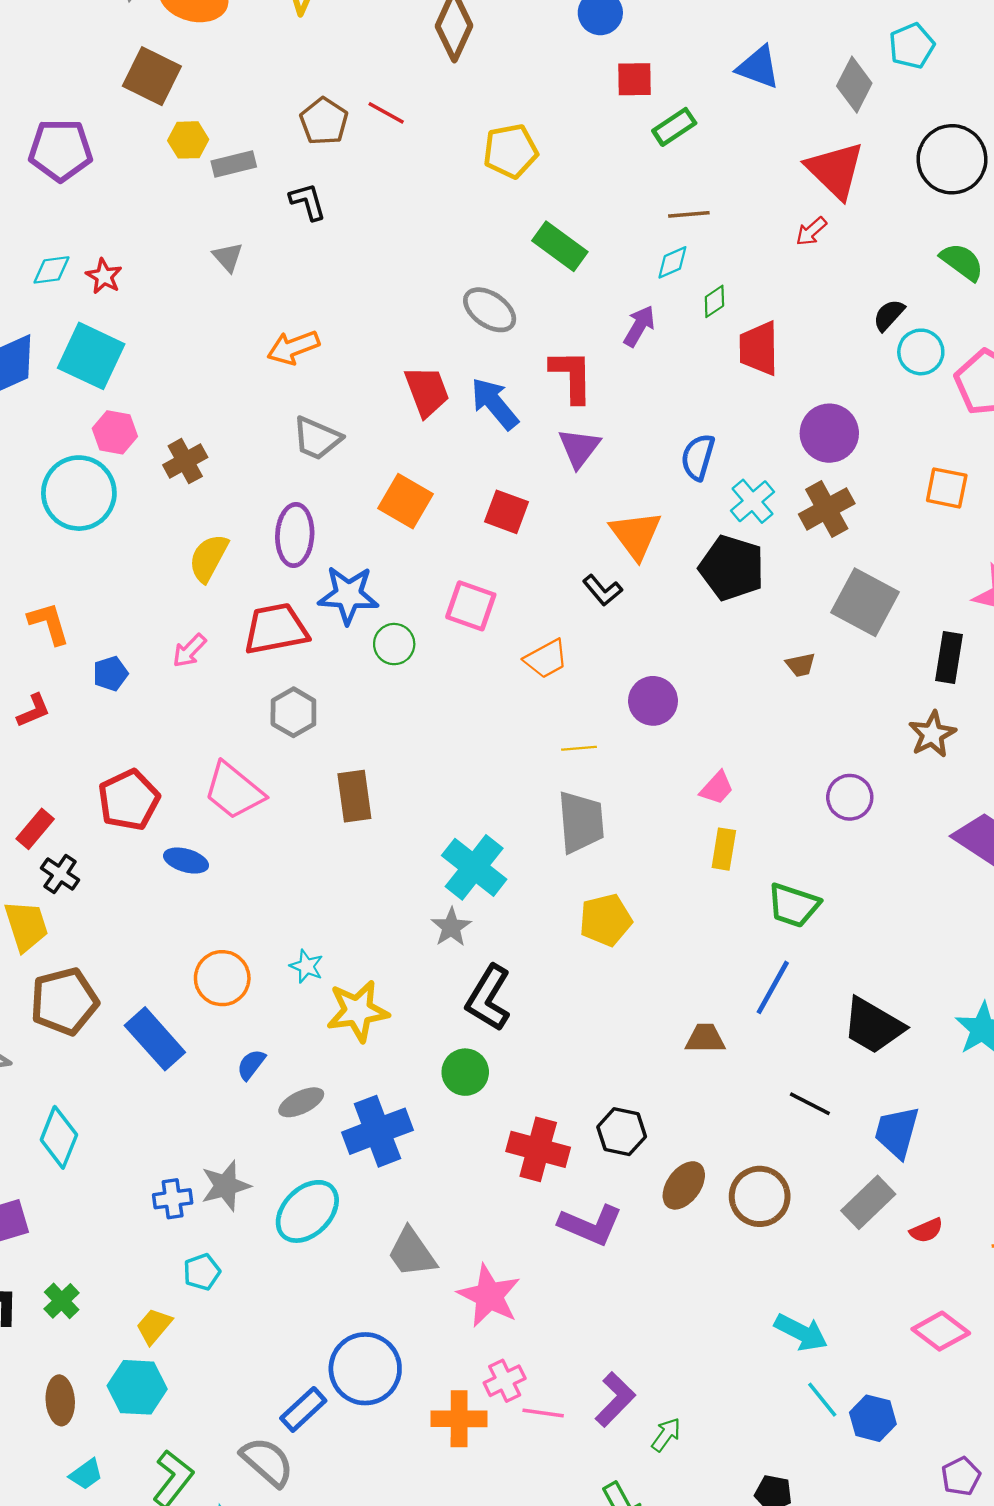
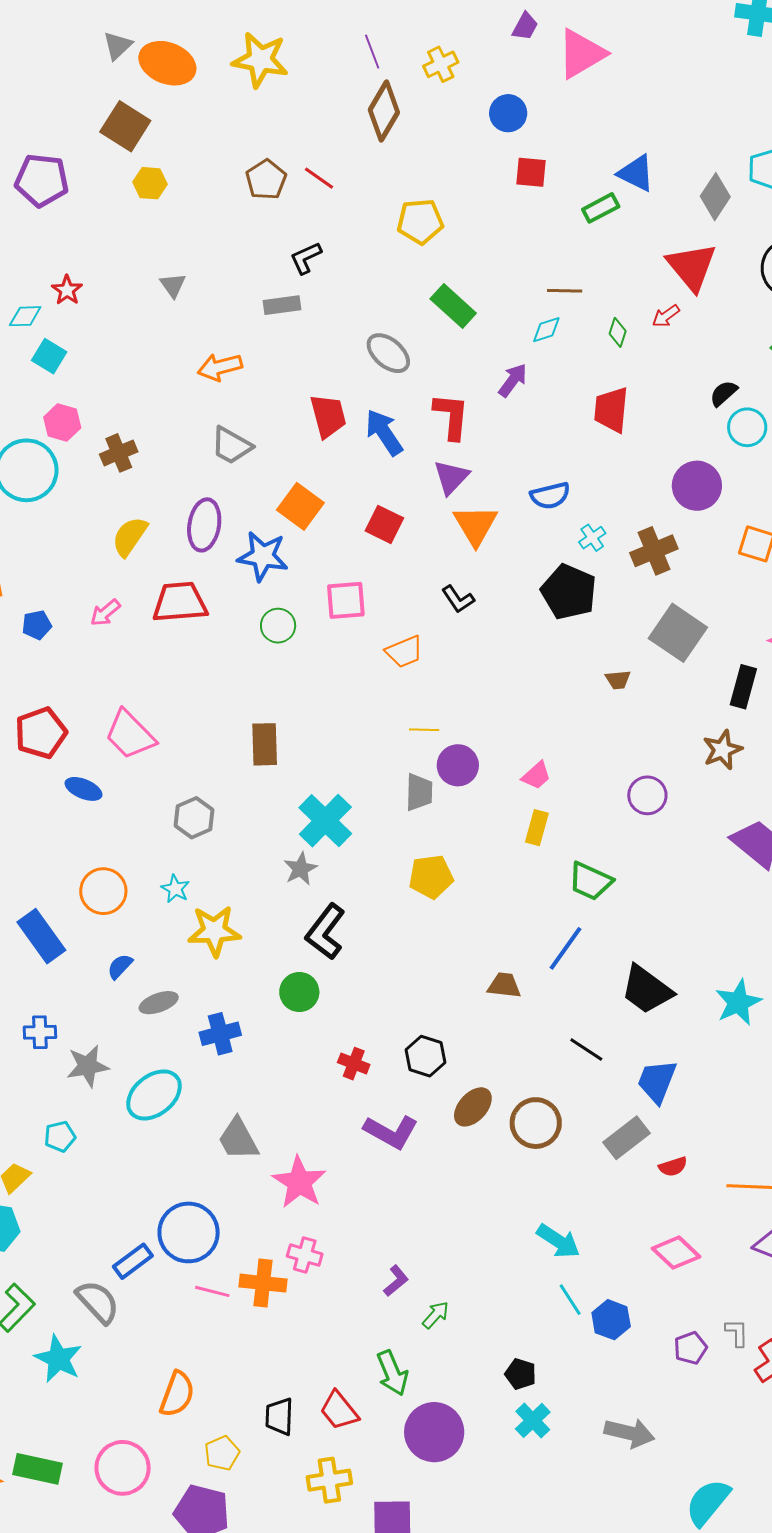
green rectangle: (674, 127) -> (601, 208), moved
gray rectangle: (234, 164) -> (282, 305), moved
black L-shape: (308, 202) -> (306, 258), moved, turned -105
cyan diamond: (52, 270) -> (25, 316), moved
green diamond: (714, 301) -> (618, 332), moved, turned -44
cyan square: (91, 356) -> (49, 356), size x0.6
purple circle: (829, 433) -> (697, 486), moved
blue semicircle: (698, 457) -> (550, 496), turned -126
cyan cross: (753, 501) -> (592, 538), size x0.7
orange triangle: (636, 535) -> (476, 525), moved
blue star: (348, 595) -> (263, 556), moved
pink square: (471, 606) -> (346, 600), turned -30
purple circle: (653, 701) -> (458, 765), moved
gray hexagon: (293, 712) -> (194, 818), moved
brown rectangle: (354, 796) -> (265, 744), moved
gray trapezoid: (581, 822) -> (419, 792), size x0.7
blue cross: (377, 1131) -> (220, 1034), size x0.7
red cross: (538, 1149) -> (354, 1064), size x0.6
blue cross: (173, 1199) -> (40, 1032), moved
pink cross: (505, 1381) -> (305, 1255), turned 36
purple L-shape: (615, 1399) -> (396, 1281), size x0.7
pink line: (543, 1413) -> (212, 1291), moved
purple pentagon: (961, 1476) -> (691, 1348), moved

